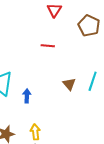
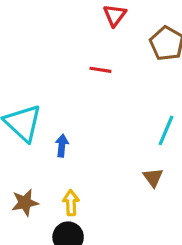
brown triangle: (69, 84) -> (153, 177), moved

